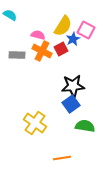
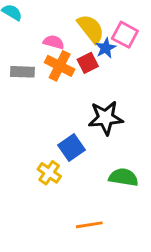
yellow semicircle: (63, 26) -> (91, 29), turned -70
blue square: (71, 104) -> (71, 148), moved
yellow cross: (35, 123) -> (49, 173), size x0.7

